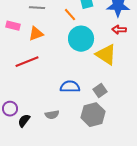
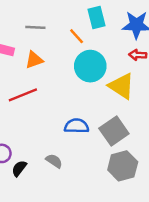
gray square: (100, 91) -> (114, 131), size x1.6
gray semicircle: (52, 115) -> (54, 161), turned -136
gray hexagon: (93, 115) -> (123, 166), moved

